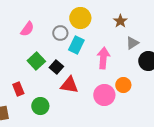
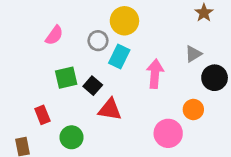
brown star: (120, 21) -> (204, 13), moved
green square: (36, 61) -> (66, 78), turned 30
orange circle: (123, 85) -> (193, 109), moved
pink circle: (104, 95) -> (168, 133), moved

